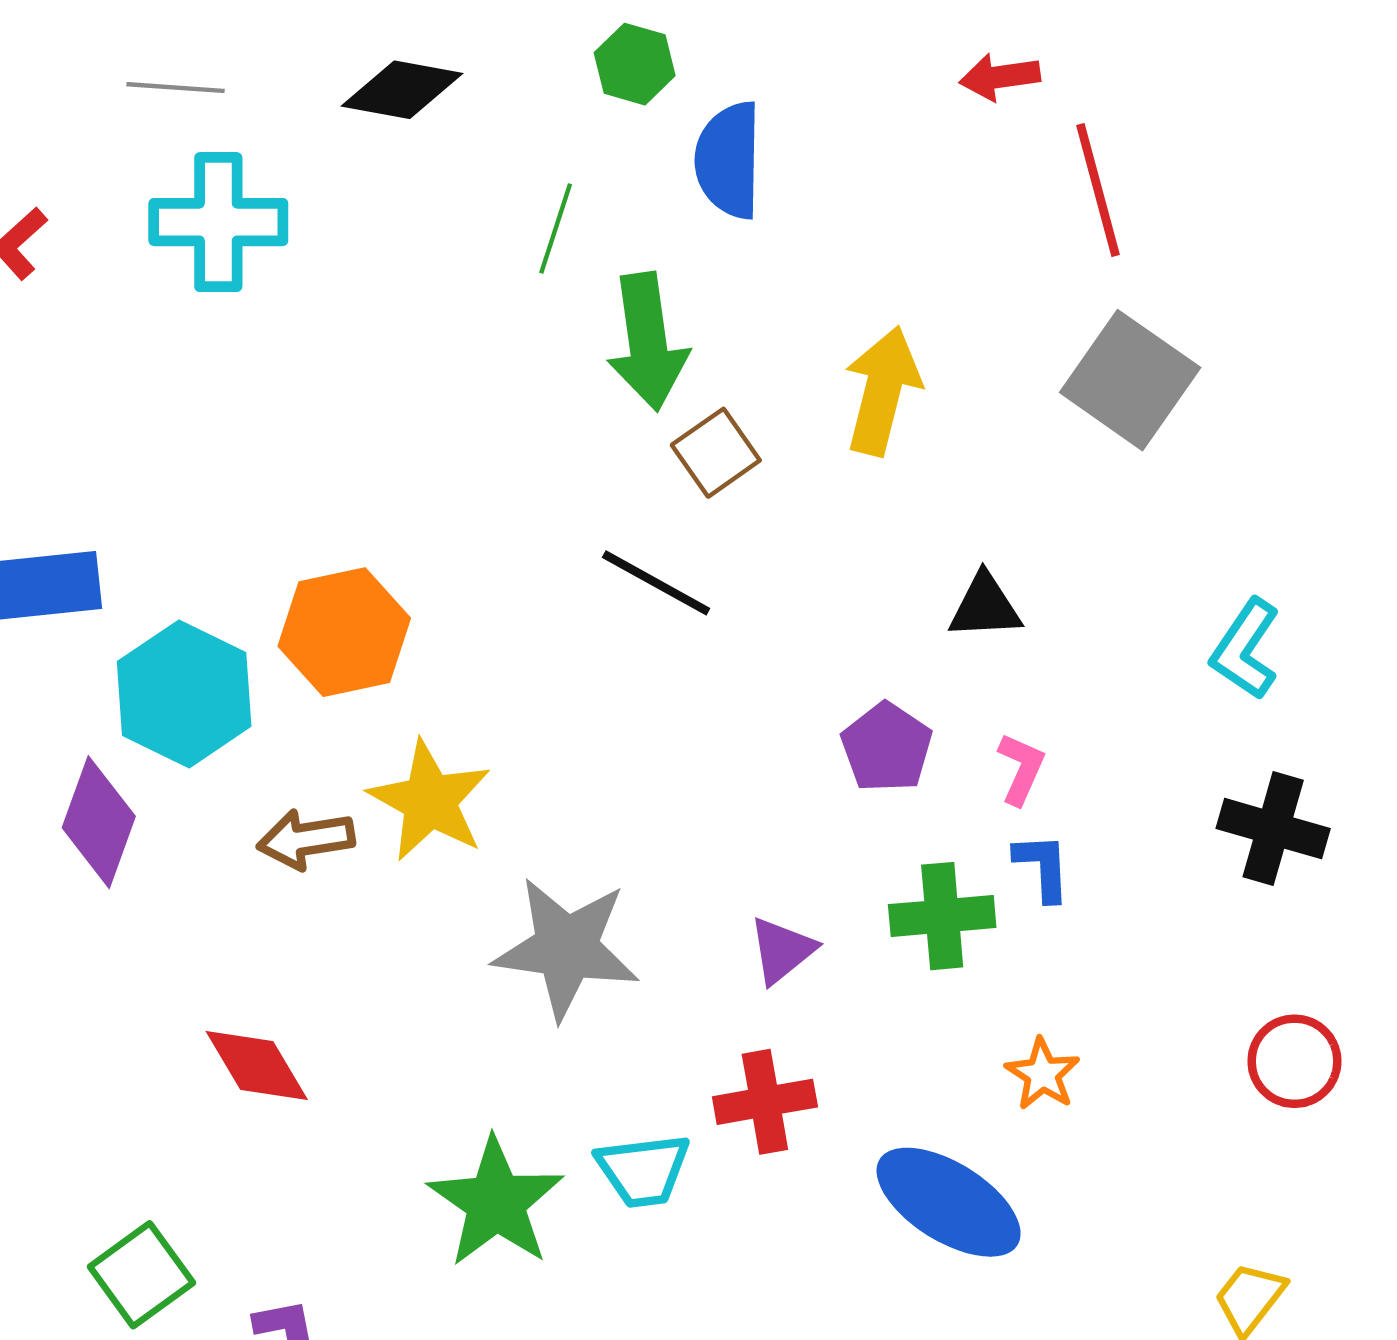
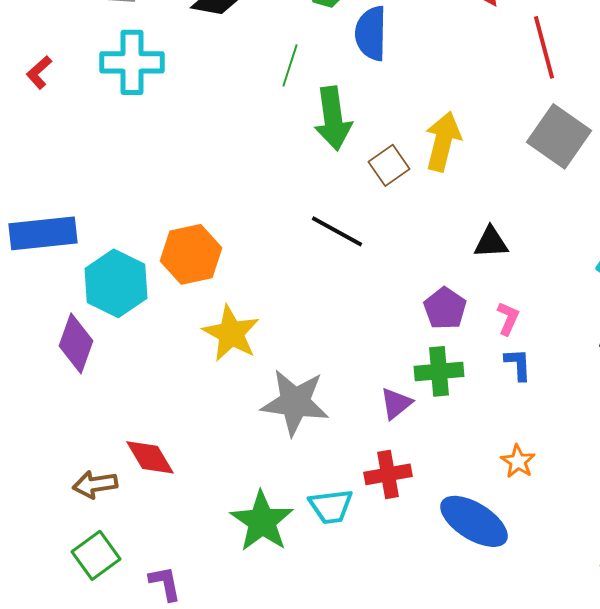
brown square: (716, 453) -> (389, 165), moved
brown arrow: (306, 839) -> (95, 484), moved
green cross: (942, 916) -> (439, 371), moved

